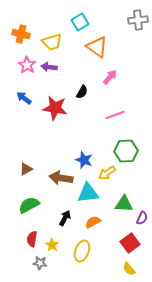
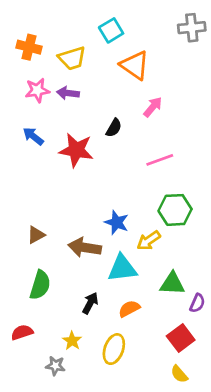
pink star: (27, 65) -> (37, 90), turned 30
green semicircle: (29, 205) -> (40, 285), turned 135
red semicircle: (32, 239) -> (22, 332), moved, turned 63

